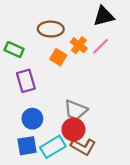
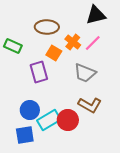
purple rectangle: (26, 81) -> (39, 72), moved
gray trapezoid: (76, 110) -> (85, 73), moved
cyan rectangle: (53, 147) -> (49, 120), moved
brown L-shape: (83, 147) -> (90, 105), moved

